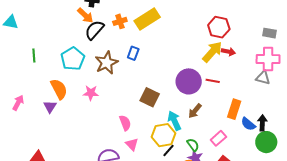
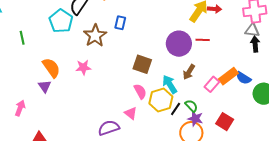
cyan pentagon: (73, 59) -> (61, 21), moved
pink arrow: (18, 103) -> (20, 108), moved
orange rectangle: (234, 109) -> (228, 76), moved, turned 42
pink semicircle: (125, 123) -> (140, 91), moved
black arrow: (262, 123) -> (255, 44), moved
pink rectangle: (218, 138) -> (212, 84), moved
black line: (169, 150) -> (176, 109), moved

